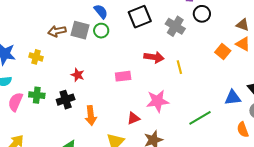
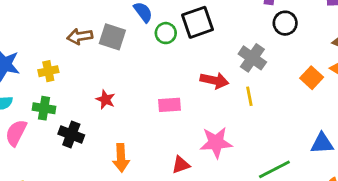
gray cross: (175, 26) -> (252, 58), moved
green circle: (101, 31) -> (166, 33), moved
yellow cross: (36, 57) -> (48, 71), turned -32
green cross: (37, 95) -> (44, 108), moved
black cross: (66, 100) -> (71, 134), moved, turned 36

